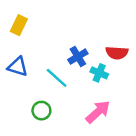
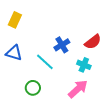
red semicircle: (117, 53) -> (93, 42), turned -42
cyan cross: (99, 73) -> (84, 65), moved

